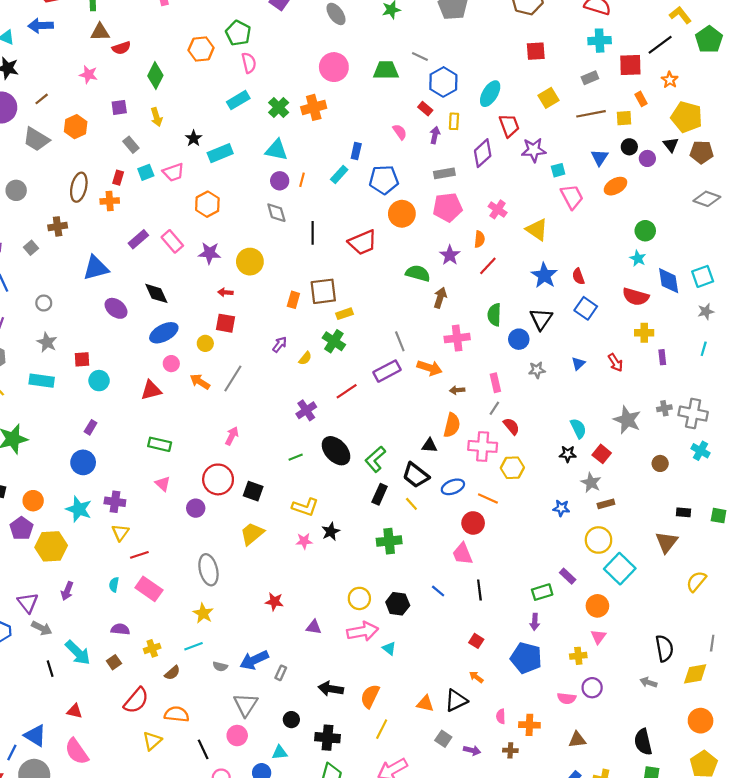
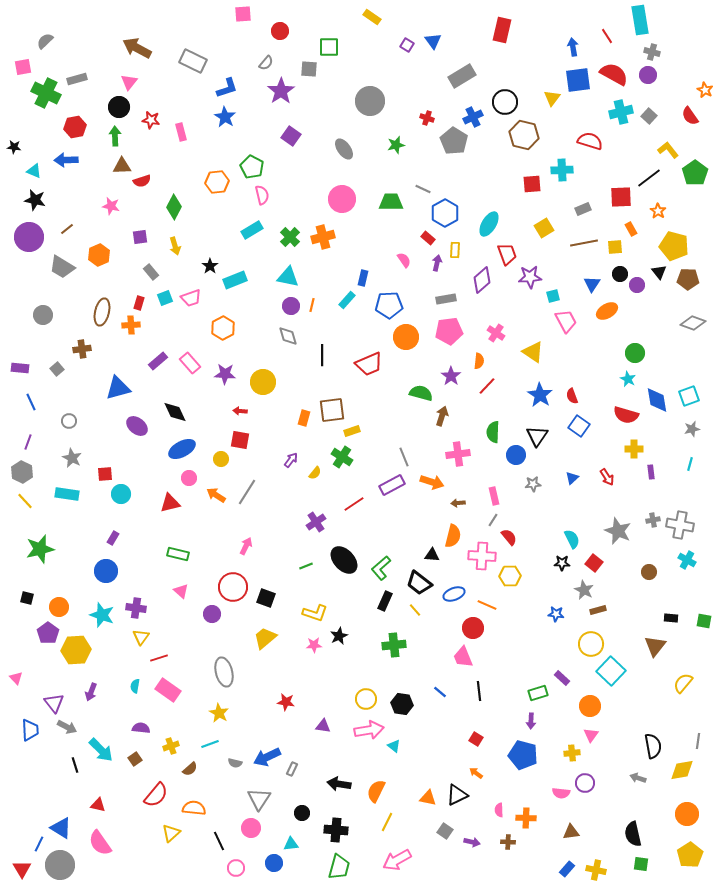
cyan cross: (600, 41) -> (562, 170), moved

